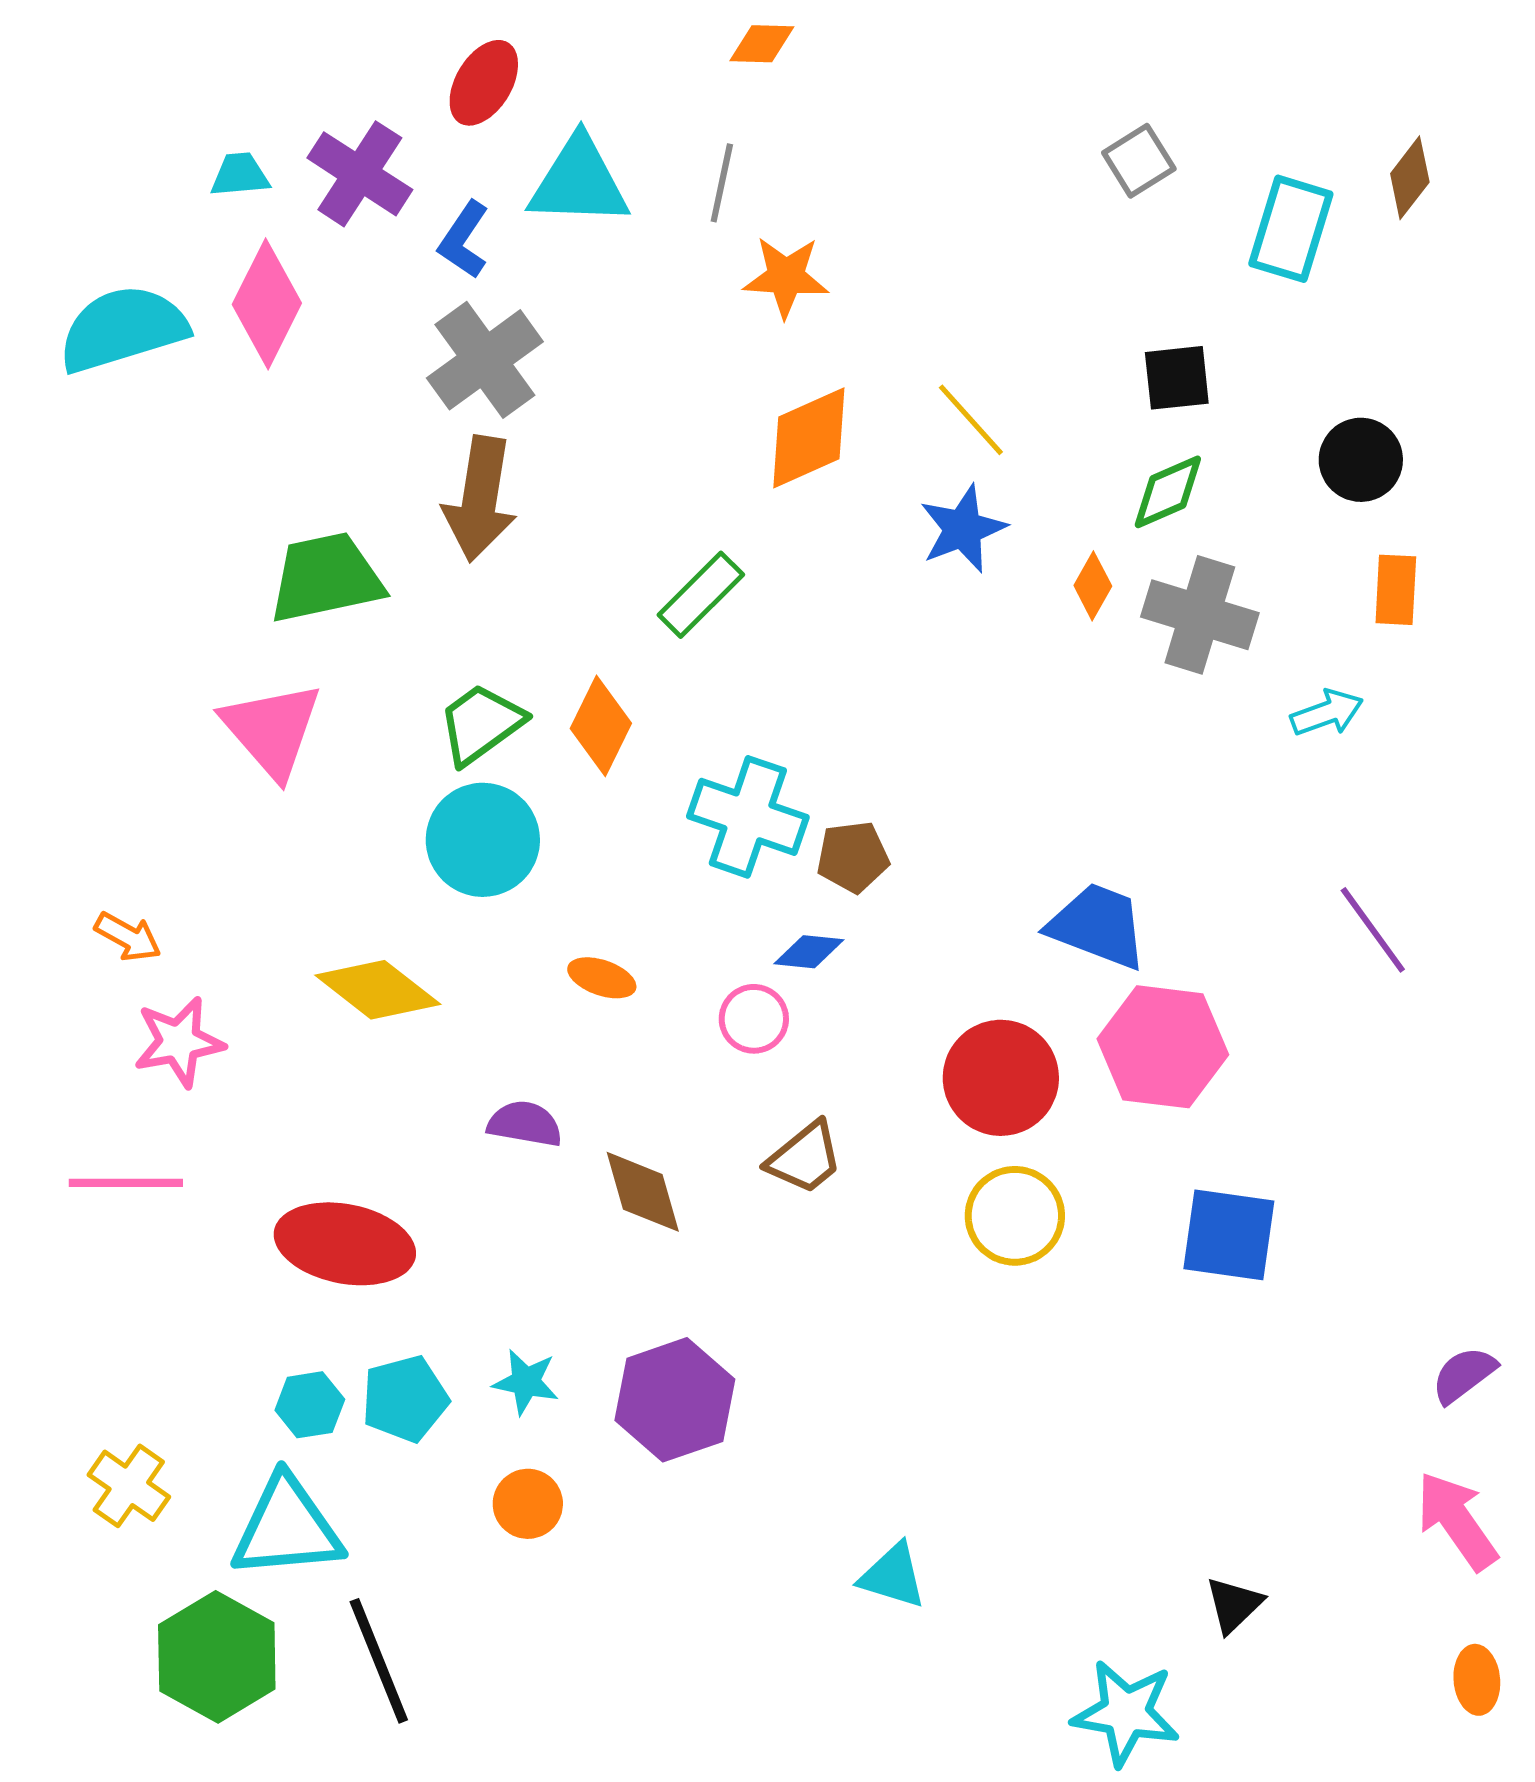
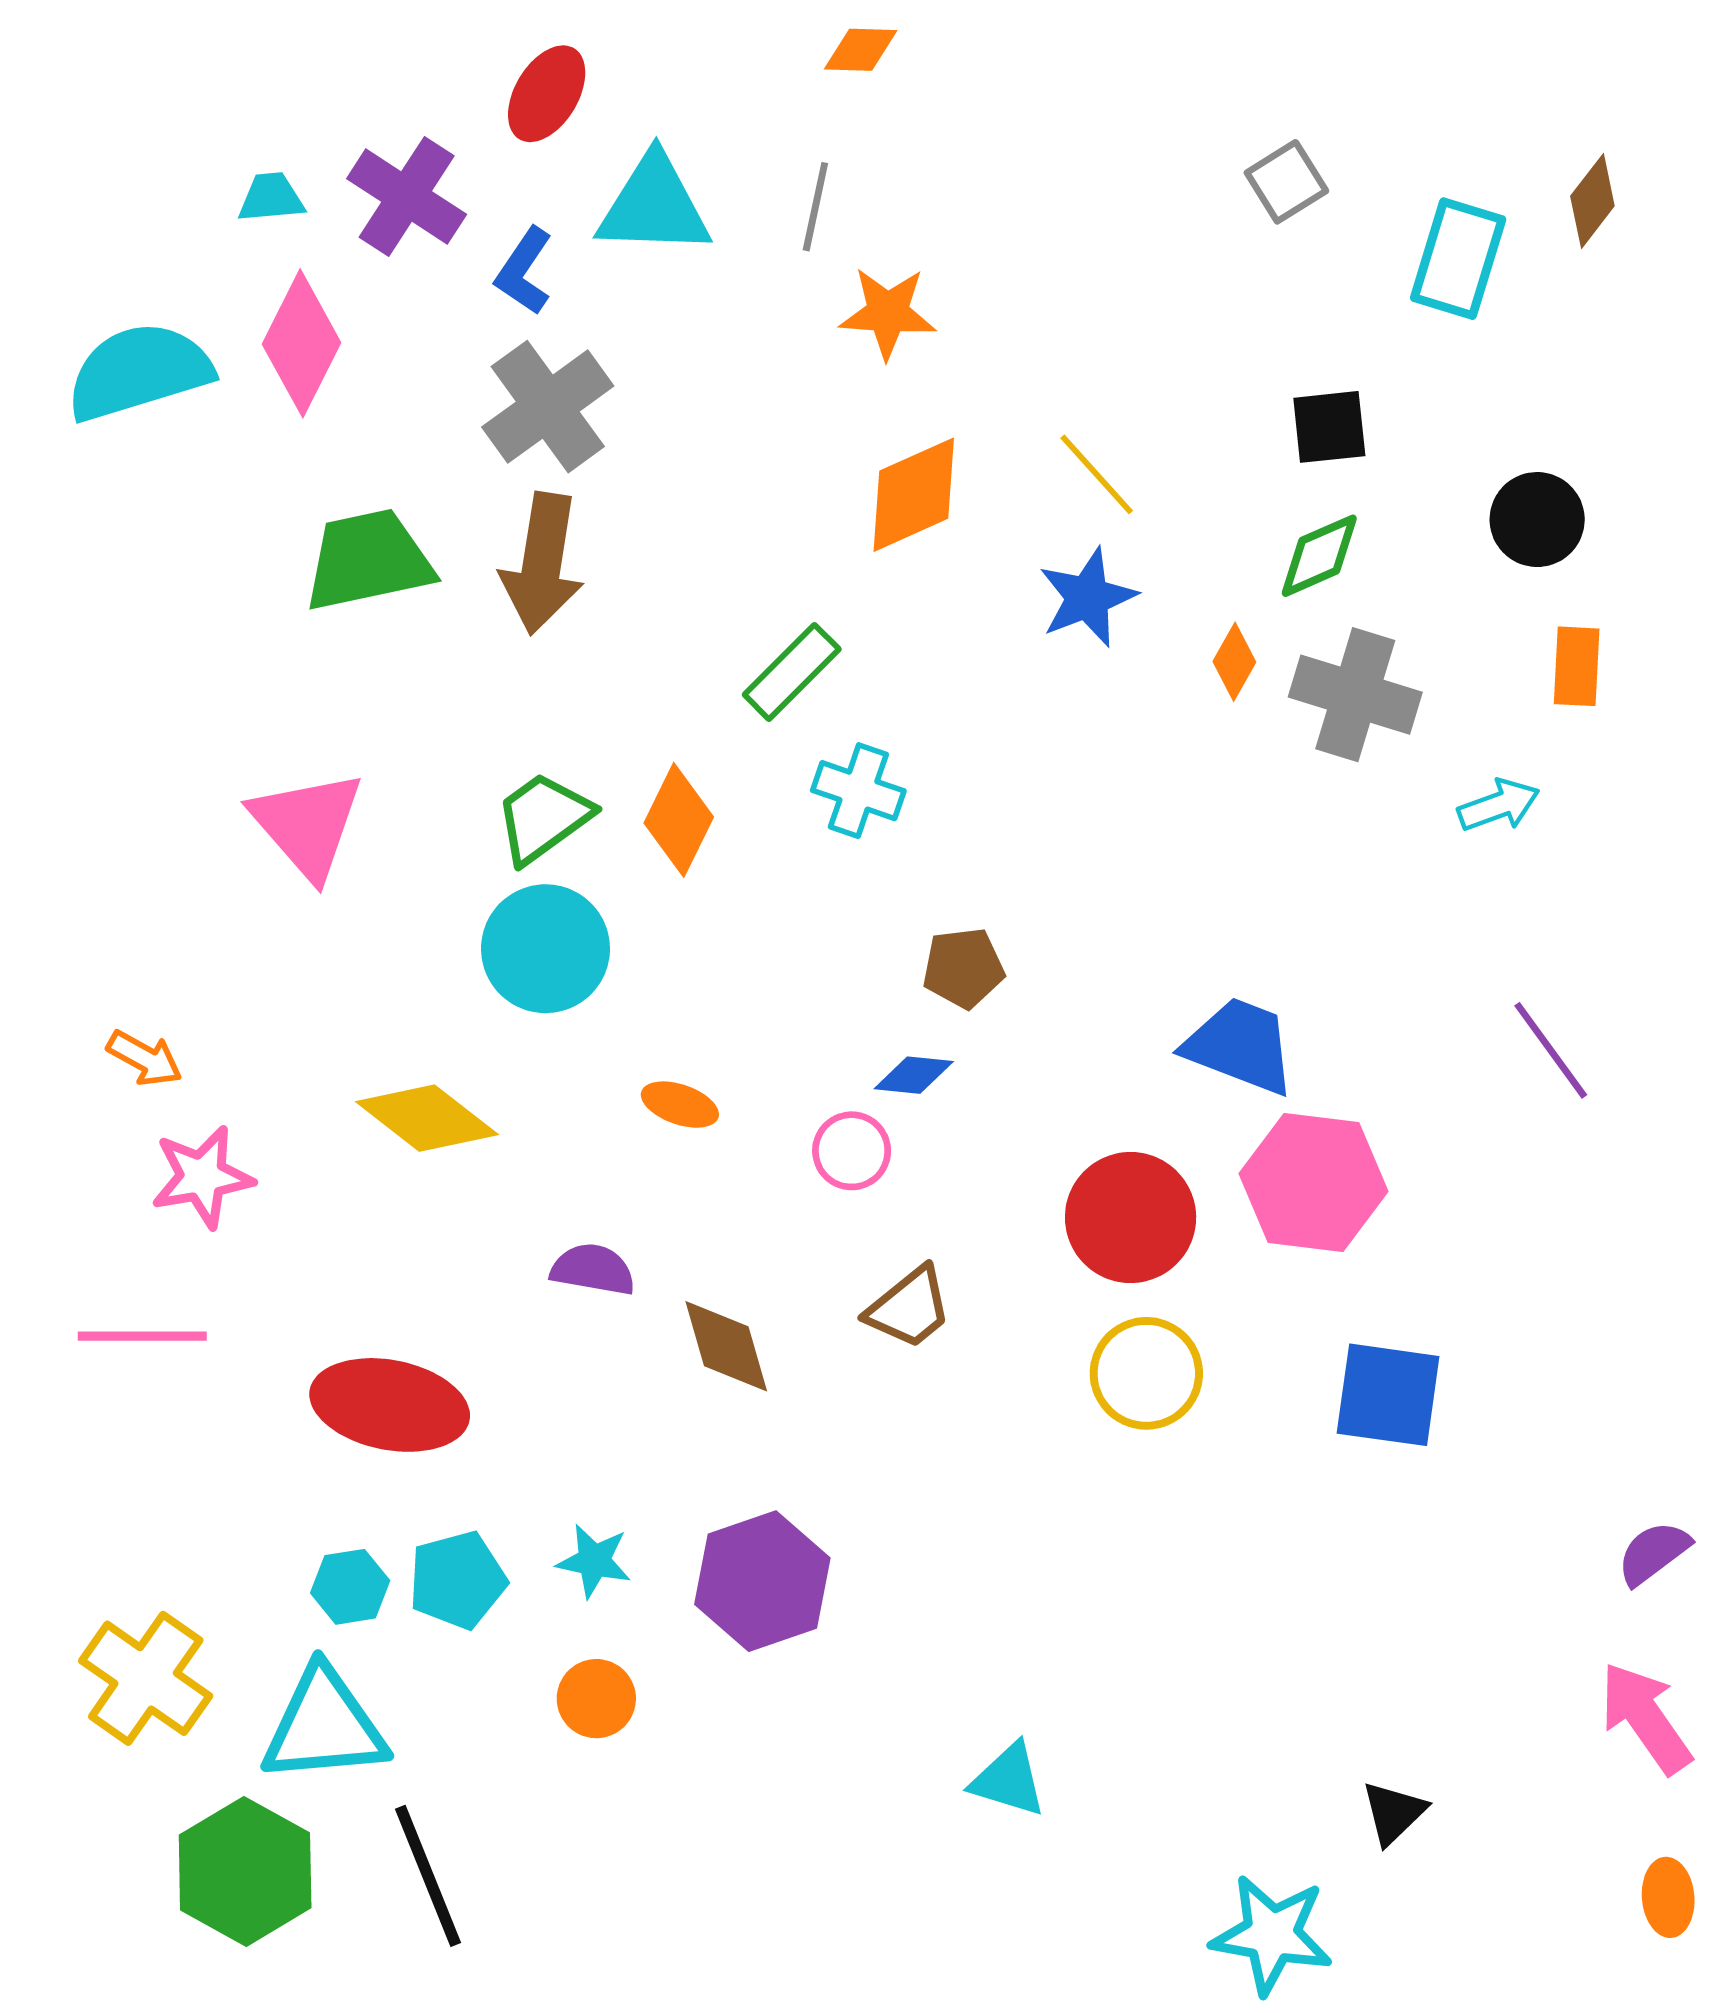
green trapezoid: (326, 578) -> (368, 560), moved
cyan cross: (748, 817) -> (858, 791), moved, size x0.7
yellow cross: (129, 1486) -> (146, 1678), size x1.4

